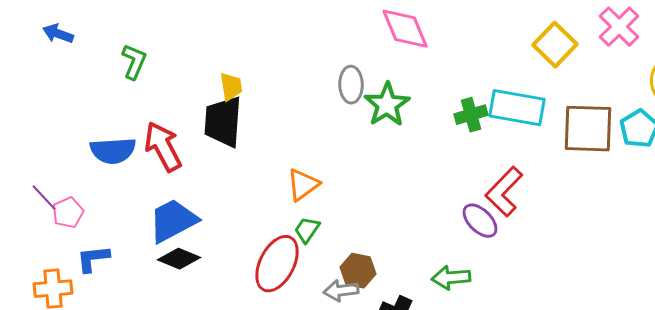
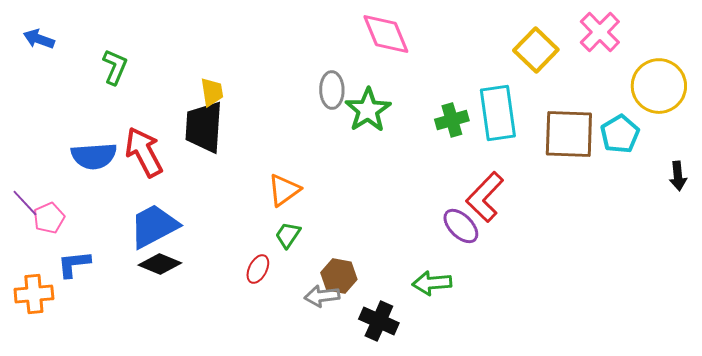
cyan rectangle: (517, 108) -> (498, 113), turned 72
red ellipse: (277, 264) -> (258, 269), size x0.5

